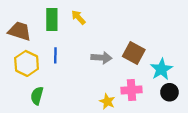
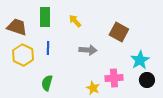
yellow arrow: (78, 17) -> (75, 21), moved
brown square: (134, 53) -> (119, 32), moved
green semicircle: (37, 96) -> (47, 83), moved

